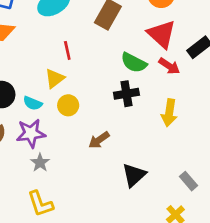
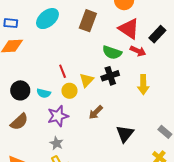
red line: (67, 50) -> (63, 71), moved
yellow triangle: (55, 78) -> (87, 80), moved
purple star: (31, 133) -> (58, 116), moved
gray star: (40, 163) -> (56, 143), moved

